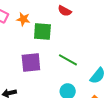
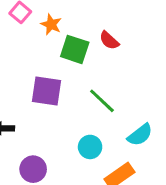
red semicircle: (65, 11) -> (109, 40), moved

